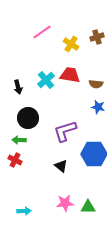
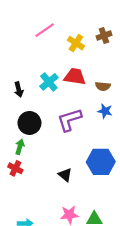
purple L-shape: (65, 131) -> (69, 120), moved
green arrow: (19, 140) -> (20, 147), turned 104

